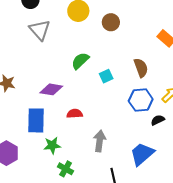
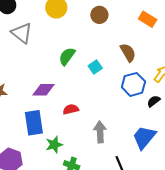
brown circle: (111, 22) -> (99, 15), moved

